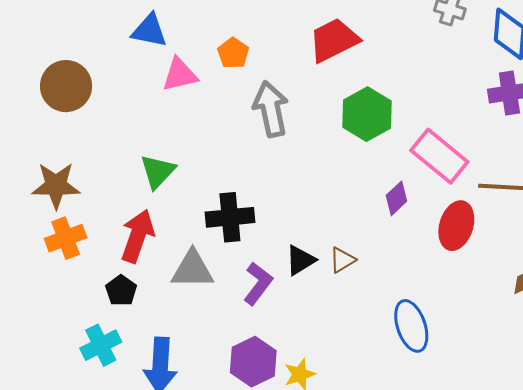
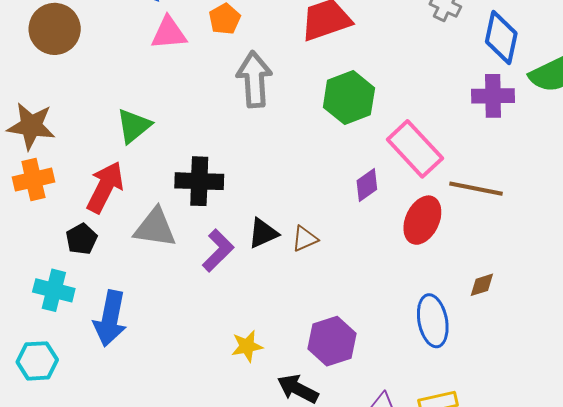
blue ellipse: (411, 326) -> (433, 321), moved
cyan cross: (101, 345) -> (54, 290), turned 33
purple hexagon: (253, 362) -> (332, 341), moved

